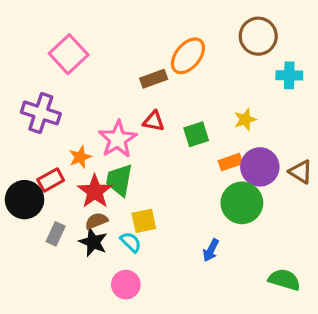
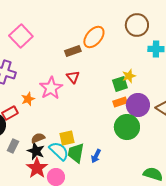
red triangle: (154, 121) -> (73, 77), turned 40
green square: (196, 134) -> (120, 84), moved
green trapezoid: (119, 180) -> (76, 153), moved
red star: (95, 191) -> (37, 168), moved
cyan semicircle: (131, 242) -> (59, 151), size x1.5
blue arrow: (211, 250) -> (96, 156), moved

